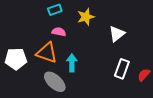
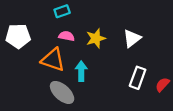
yellow star: (86, 17) -> (96, 38), moved
white pentagon: (16, 59) -> (18, 36), moved

